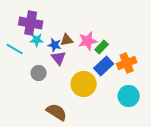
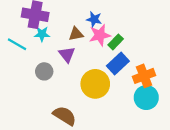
blue star: (55, 45) -> (94, 19), moved
orange cross: (127, 63) -> (144, 76), moved

